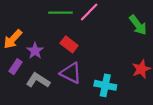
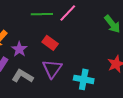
purple triangle: (71, 73) -> (52, 69), turned 40

